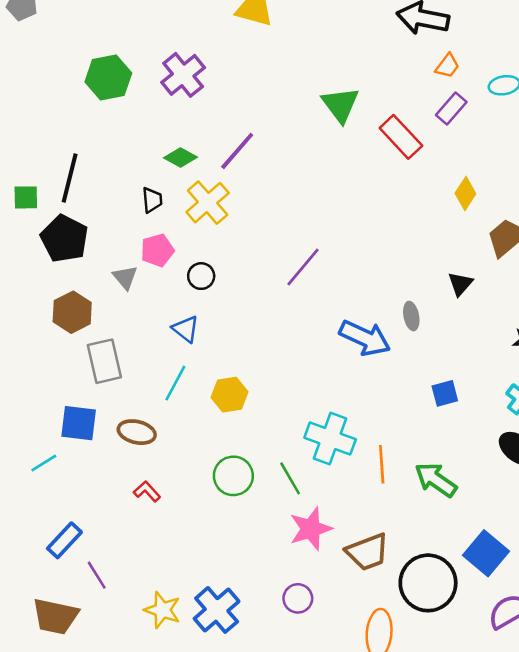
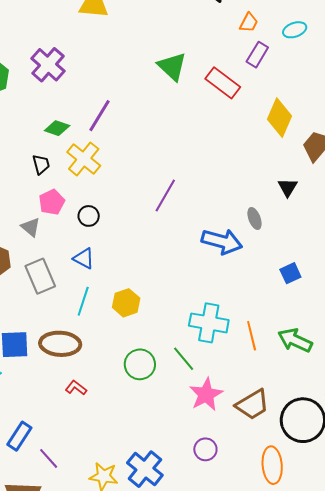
yellow diamond: (465, 194) -> (280, 118), size x1.5
gray rectangle: (104, 361) -> (40, 276), moved
brown ellipse: (137, 432) -> (60, 344), size x1.4

